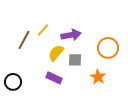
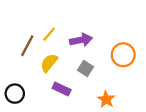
yellow semicircle: (56, 53) -> (49, 63), moved
gray square: (75, 60) -> (86, 68), turned 32
orange star: (98, 77) -> (106, 99), moved

